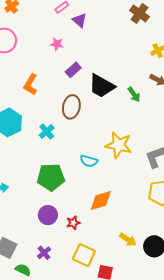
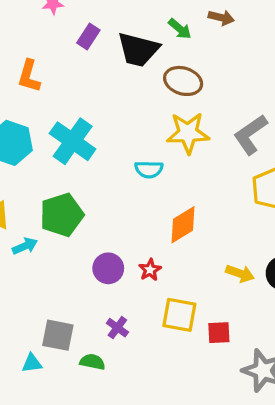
green arrow: (134, 94) -> (180, 29), moved
brown ellipse: (71, 107) -> (183, 81), moved, turned -70
cyan cross: (47, 131) -> (73, 141), size x1.8
green pentagon: (51, 177) -> (62, 215), moved

